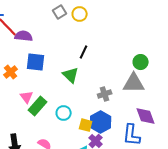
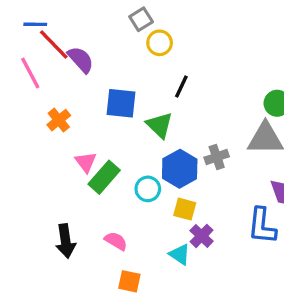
yellow circle: (80, 14) -> (160, 43), moved
purple semicircle: (24, 36) -> (81, 60), turned 42
blue square: (36, 62) -> (121, 103), moved
blue hexagon: (101, 122) -> (180, 169), moved

